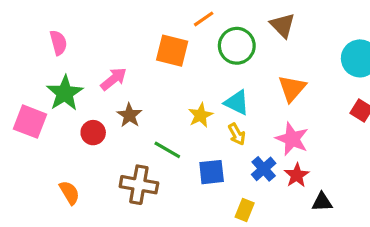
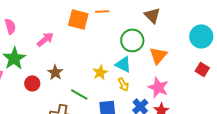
orange line: (204, 19) -> (102, 11), turned 32
green circle: (237, 46) -> (132, 40), moved
orange square: (172, 51) -> (78, 19), moved
pink arrow: (114, 79) -> (45, 39), moved

